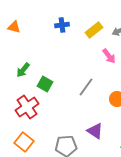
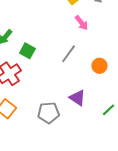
pink arrow: (109, 56) -> (81, 23), moved

